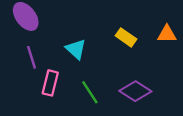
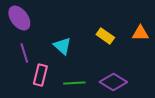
green line: (90, 92) -> (74, 83), turned -60

